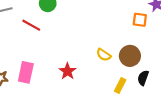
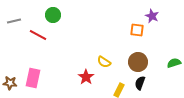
brown circle: (130, 56) -> (138, 62), moved
red star: (67, 71) -> (86, 77), moved

